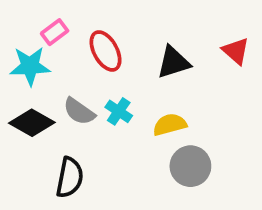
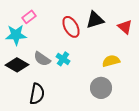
red ellipse: (106, 51) -> (71, 27), moved
black triangle: (173, 62) -> (95, 20), moved
yellow semicircle: (170, 125) -> (111, 61), moved

